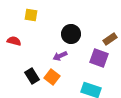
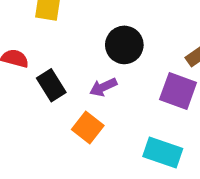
black rectangle: (32, 76) -> (51, 85), moved

